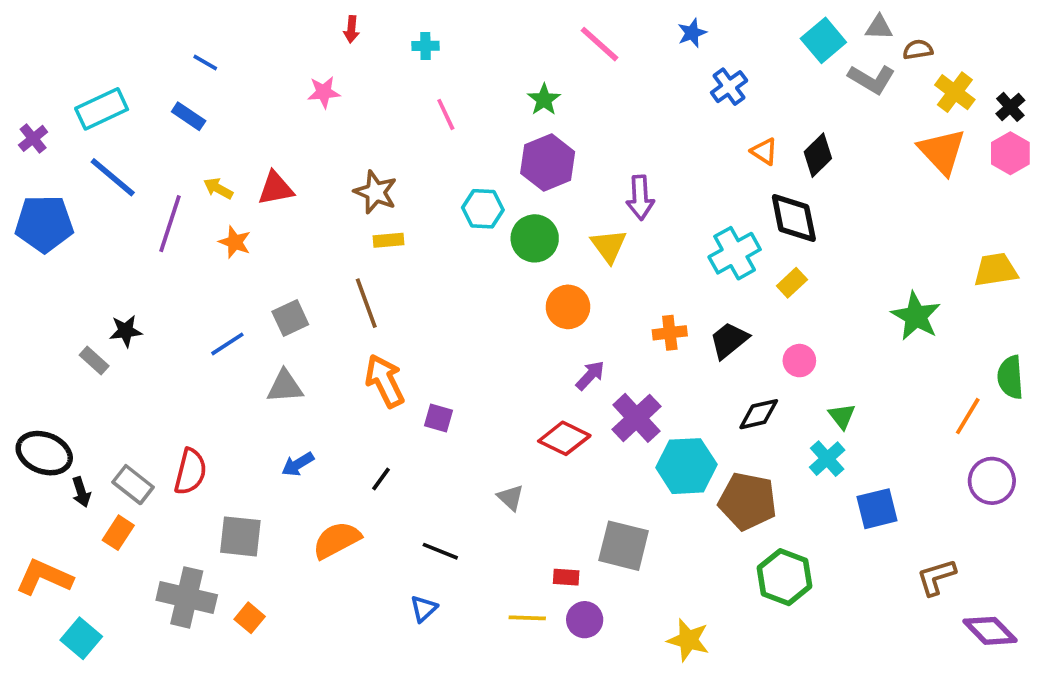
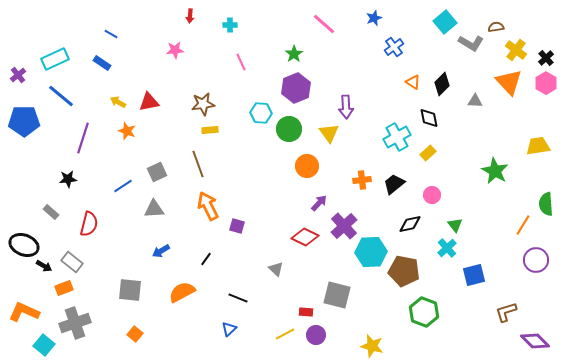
gray triangle: (879, 27) -> (475, 101), moved
brown star: (376, 192) -> (203, 104), turned -30
black diamond: (794, 218) -> (429, 118), size x0.7
purple line: (170, 224) -> (83, 138), moved
gray rectangle: (94, 361) -> (51, 212), moved
red semicircle: (190, 472) -> (89, 224), moved
black arrow: (81, 492) -> (44, 266), turned -42
orange rectangle: (118, 533) -> (64, 288), turned 36
gray cross: (187, 597) -> (75, 323), moved, turned -32
yellow line: (527, 618) -> (285, 334), turned -30

